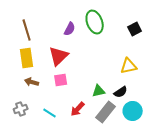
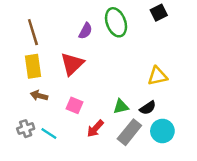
black square: (135, 29) -> (159, 13), moved
pink square: (61, 80) -> (74, 105), moved, turned 32
cyan line: (50, 113) -> (49, 133), moved

